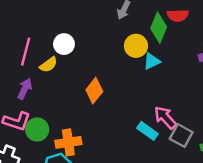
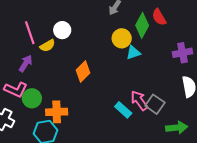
red semicircle: (178, 15) -> (159, 17), turned 54
pink line: (26, 52) -> (30, 33), turned -40
gray square: (181, 135) -> (155, 104), moved

